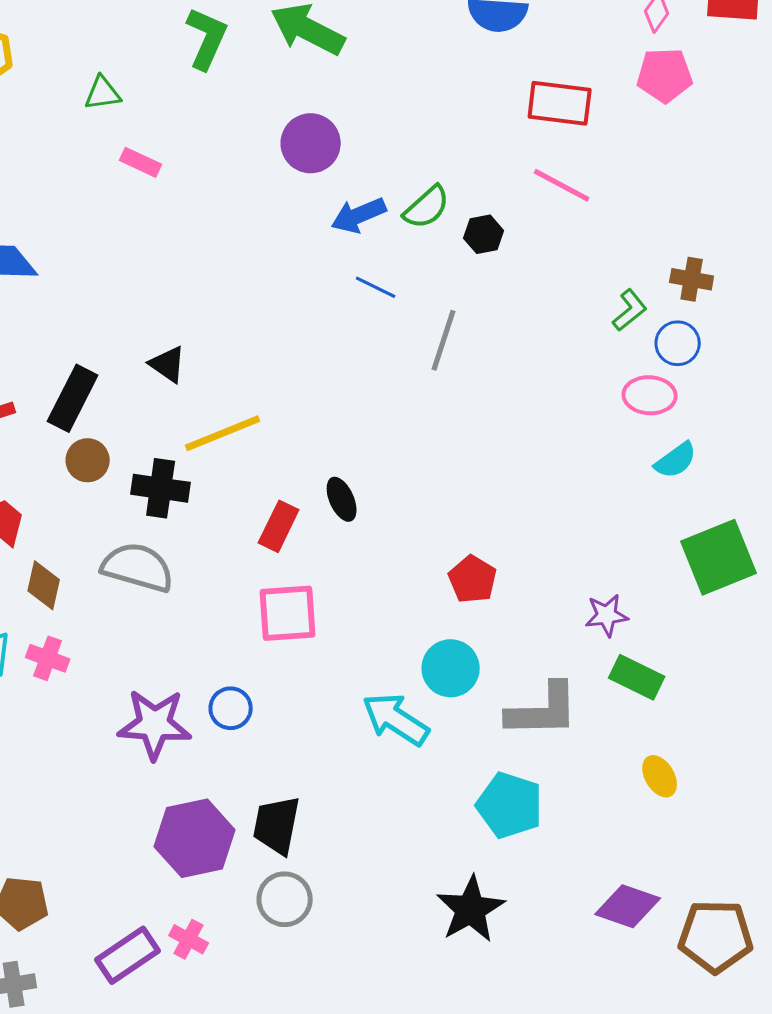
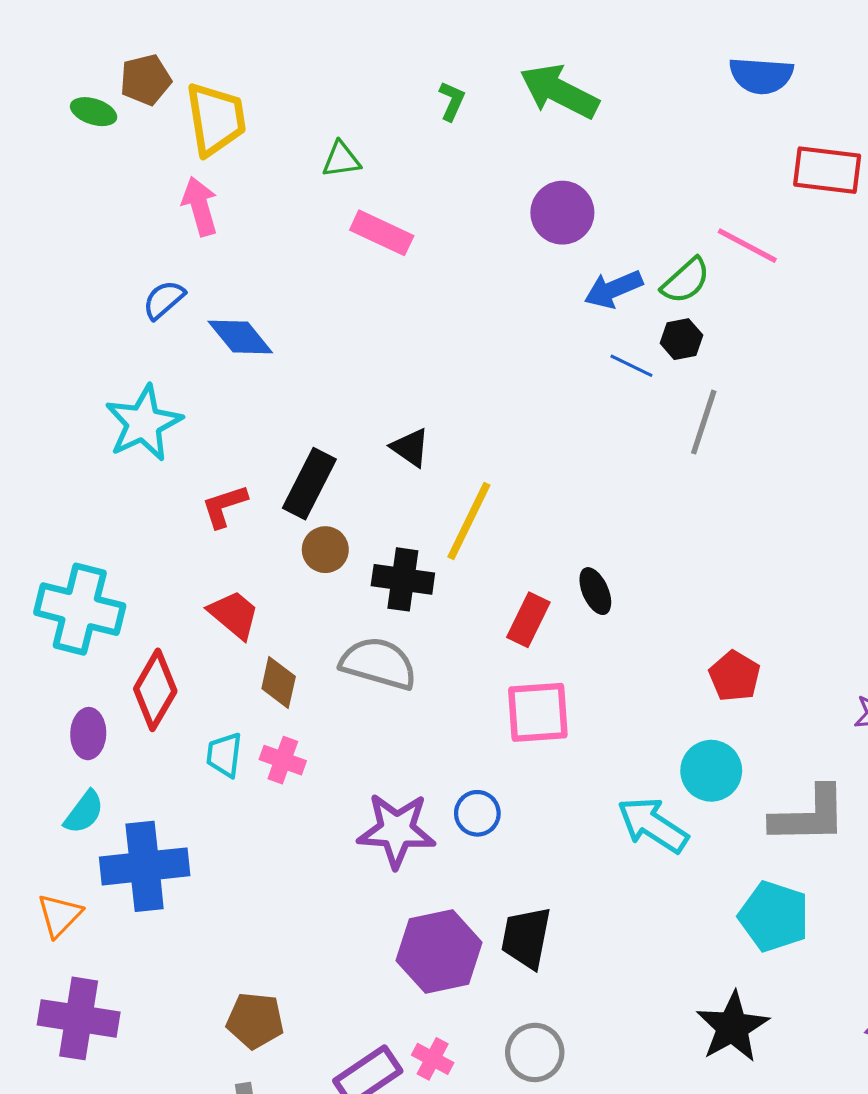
green L-shape: (207, 38) -> (452, 101), size x0.6
pink rectangle: (141, 162) -> (382, 233), size x1.4
pink line: (562, 185) -> (747, 246), moved
black hexagon: (484, 234) -> (681, 339), moved
yellow line: (223, 433) -> (469, 521), turned -42
gray circle: (285, 899) -> (535, 1052), moved

